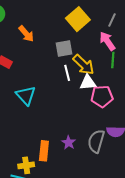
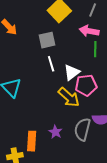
pink arrow: (107, 41) -> (89, 31), turned -42
yellow arrow: (84, 65) -> (69, 97), moved
white triangle: (88, 83) -> (72, 72), turned -30

